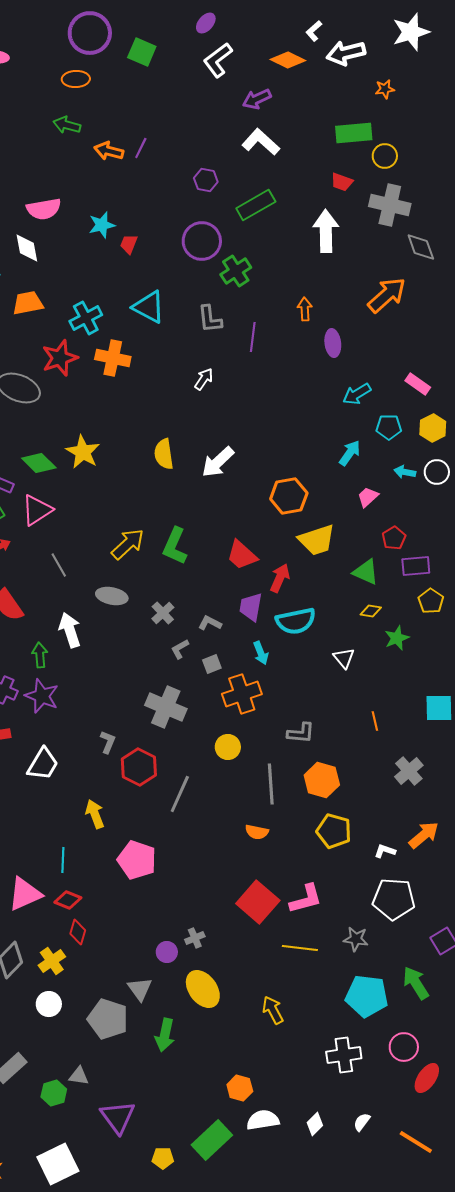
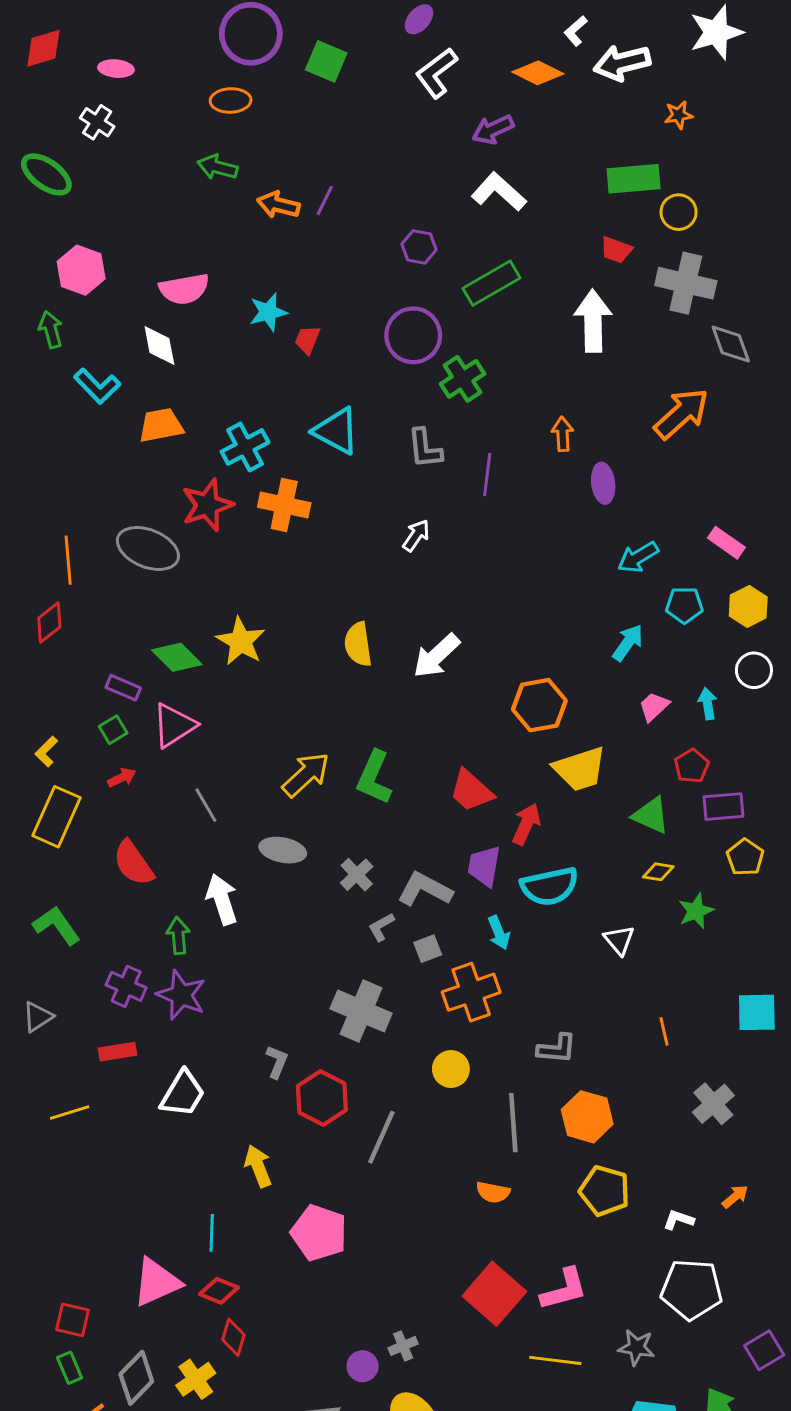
cyan arrow: (405, 472) -> (708, 704), moved, turned 70
gray L-shape: (210, 623) -> (425, 889), size x1.6
orange arrow: (424, 835) -> (735, 1197), size x0.6

